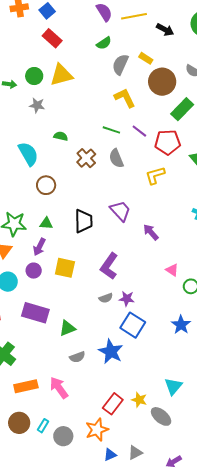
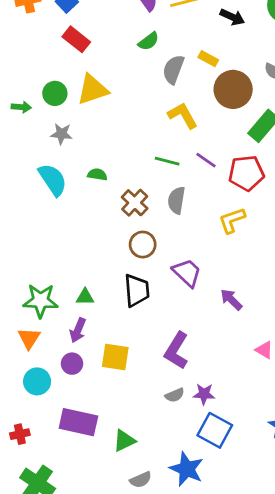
cyan semicircle: (28, 154) -> (53, 180), moved
gray semicircle: (116, 158) -> (176, 200), turned 36
brown circle: (46, 185) -> (143, 245), moved

